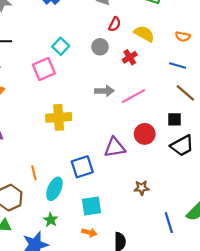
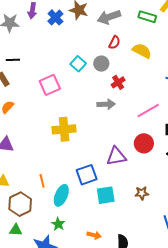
cyan square: (61, 46) -> (78, 64), moved
red cross: (130, 57) -> (118, 82), moved
pink line: (133, 96) -> (148, 110), moved
cyan square: (91, 206) -> (106, 195), moved

